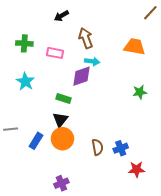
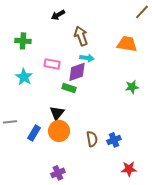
pink rectangle: (55, 53) -> (52, 64), moved
green rectangle: (64, 98) -> (69, 88), moved
red star: (137, 169) -> (129, 169), moved

